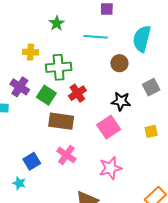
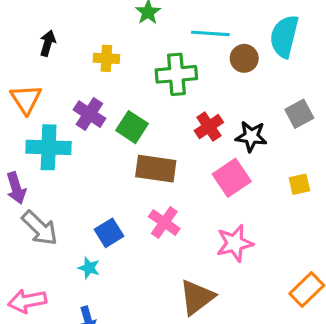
brown circle: (119, 63) -> (244, 58), moved
green cross: (59, 67) -> (176, 74), moved
red cross: (77, 93) -> (209, 127), moved

